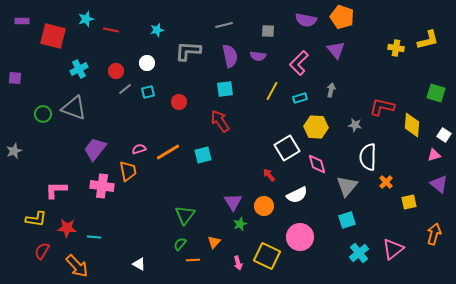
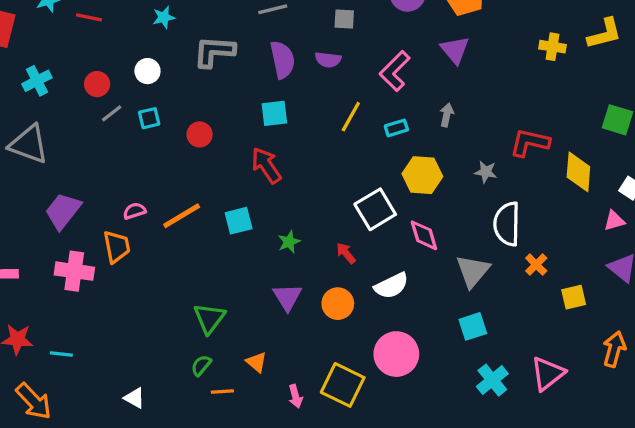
green star: (240, 224) -> (289, 242), moved
orange triangle: (214, 242) -> (256, 362), turned -32

